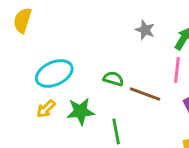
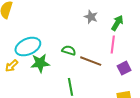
yellow arrow: (46, 109) -> (12, 66), moved
green star: (80, 111) -> (40, 63), moved

